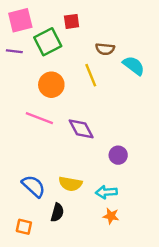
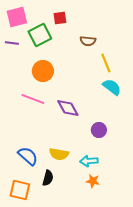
cyan semicircle: (134, 66) -> (112, 87), moved
yellow line: (91, 75) -> (106, 63), moved
orange square: (24, 227) -> (20, 190), size x1.5

